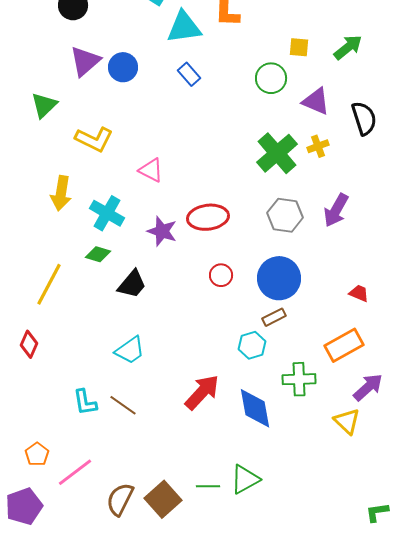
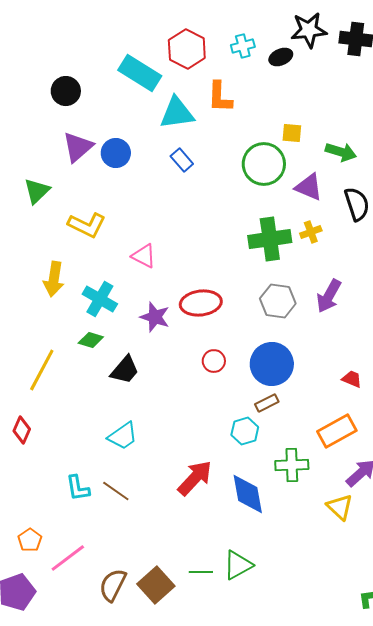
green arrow: (348, 47) -> (341, 152), moved, turned 56
green circle: (271, 78) -> (264, 164), size x1.4
green cross: (277, 153) -> (270, 239), turned 33

